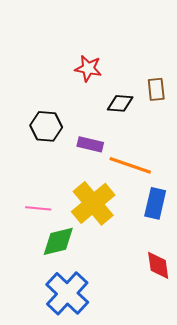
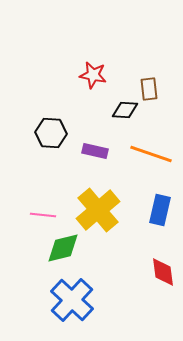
brown rectangle: (156, 89) -> (149, 89), moved
orange line: (130, 165) -> (151, 154), moved

